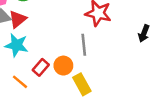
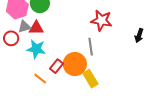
red triangle: (18, 19) -> (36, 28), turned 42
orange circle: (63, 66) -> (75, 64), size x1.5

